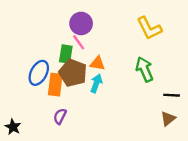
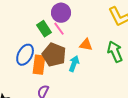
green rectangle: (66, 54) -> (44, 29), moved, turned -42
orange triangle: (98, 63) -> (86, 45), moved

